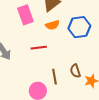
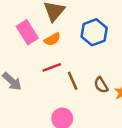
orange semicircle: (52, 25) -> (52, 39), moved
brown line: (55, 77) -> (73, 81), moved

